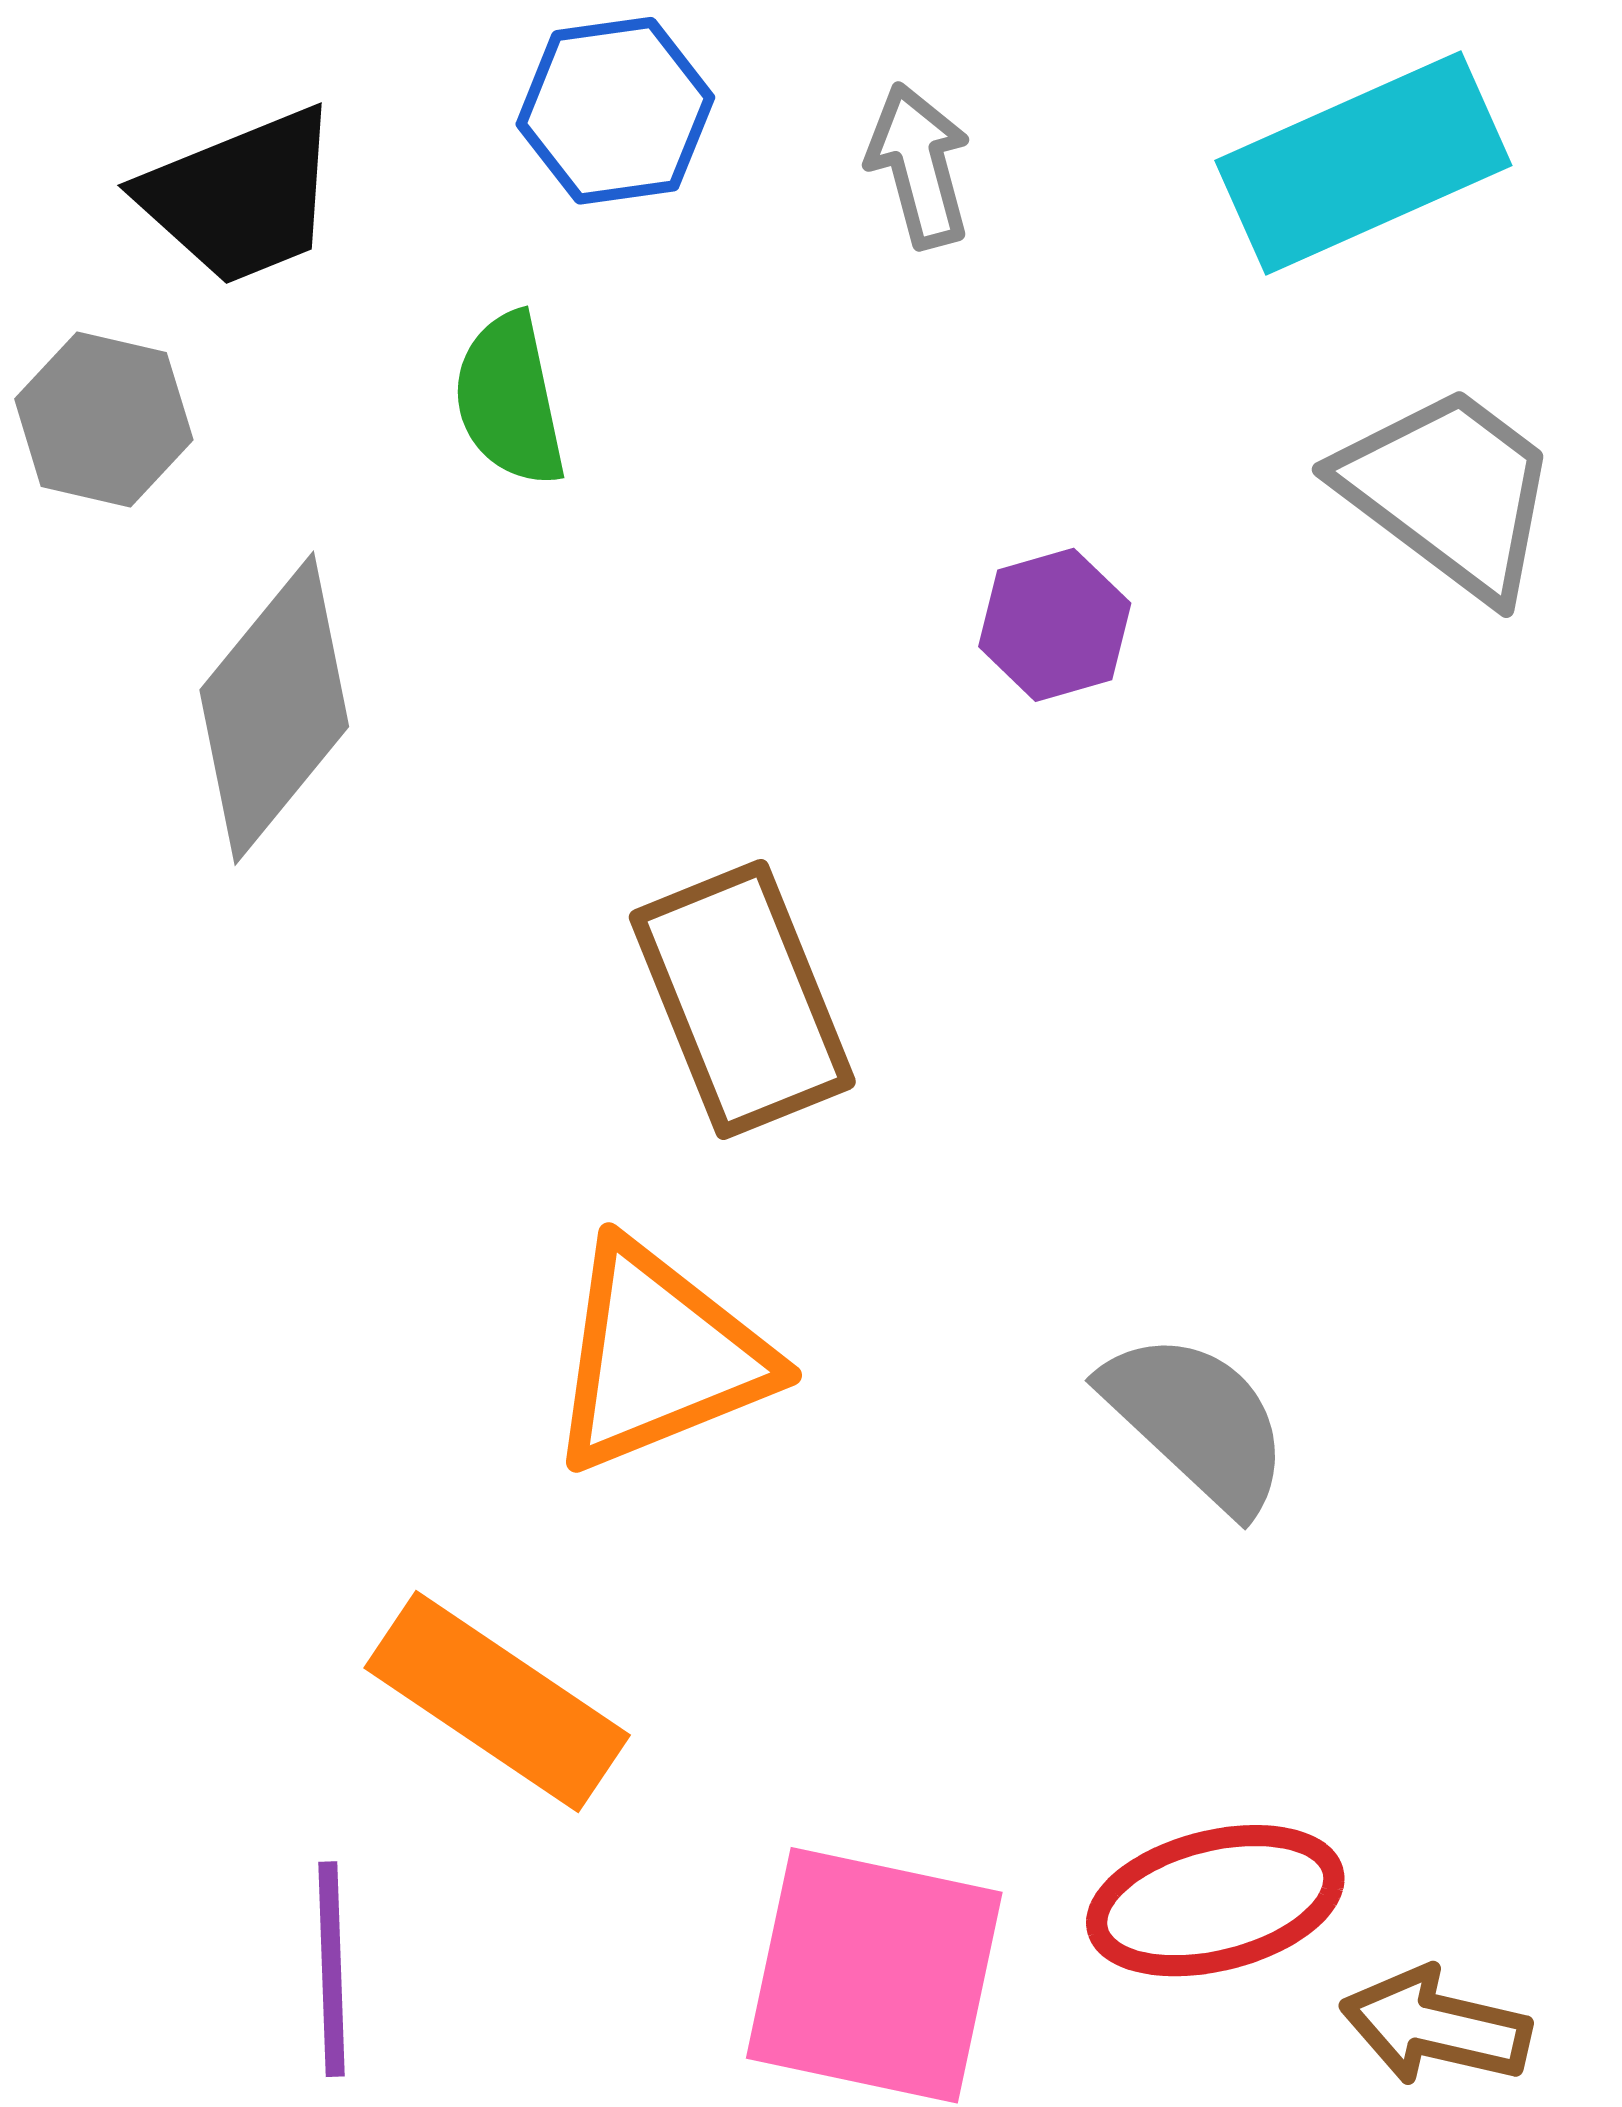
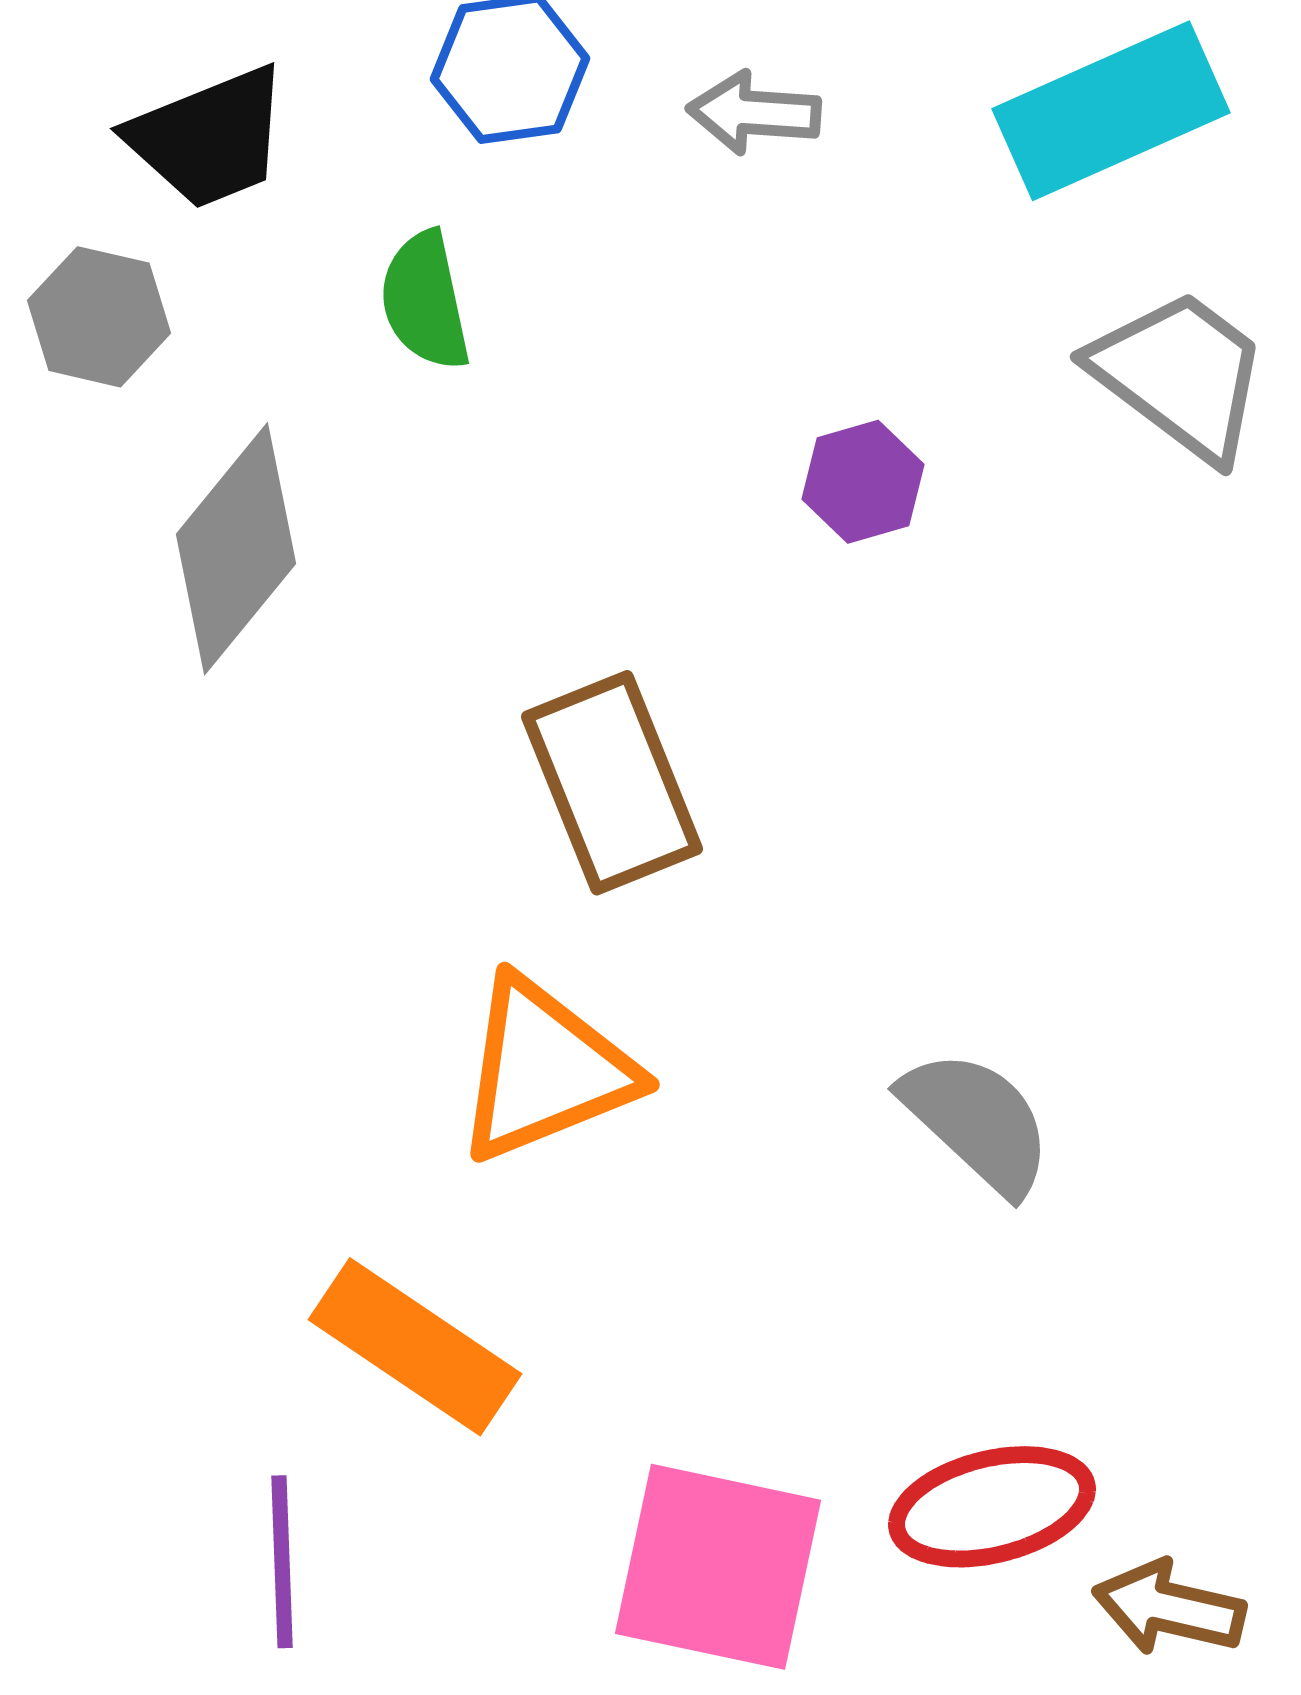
gray arrow: (919, 166) -> (754, 113), turned -71

